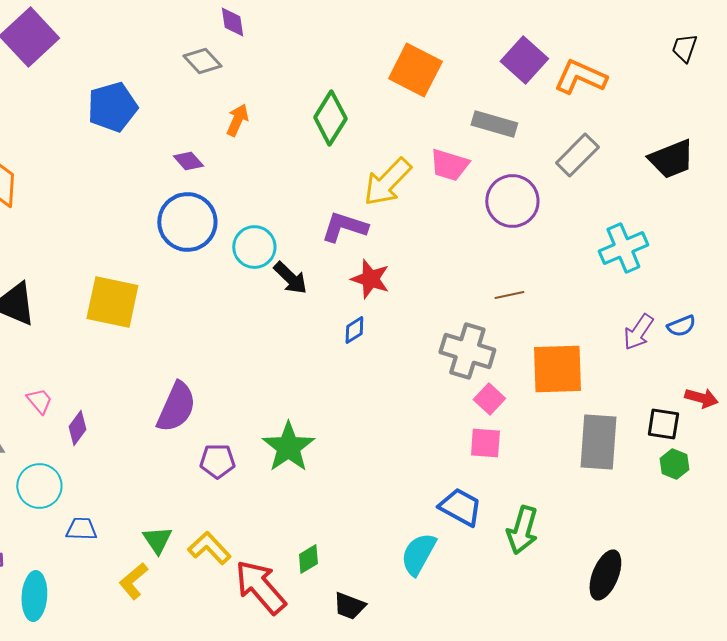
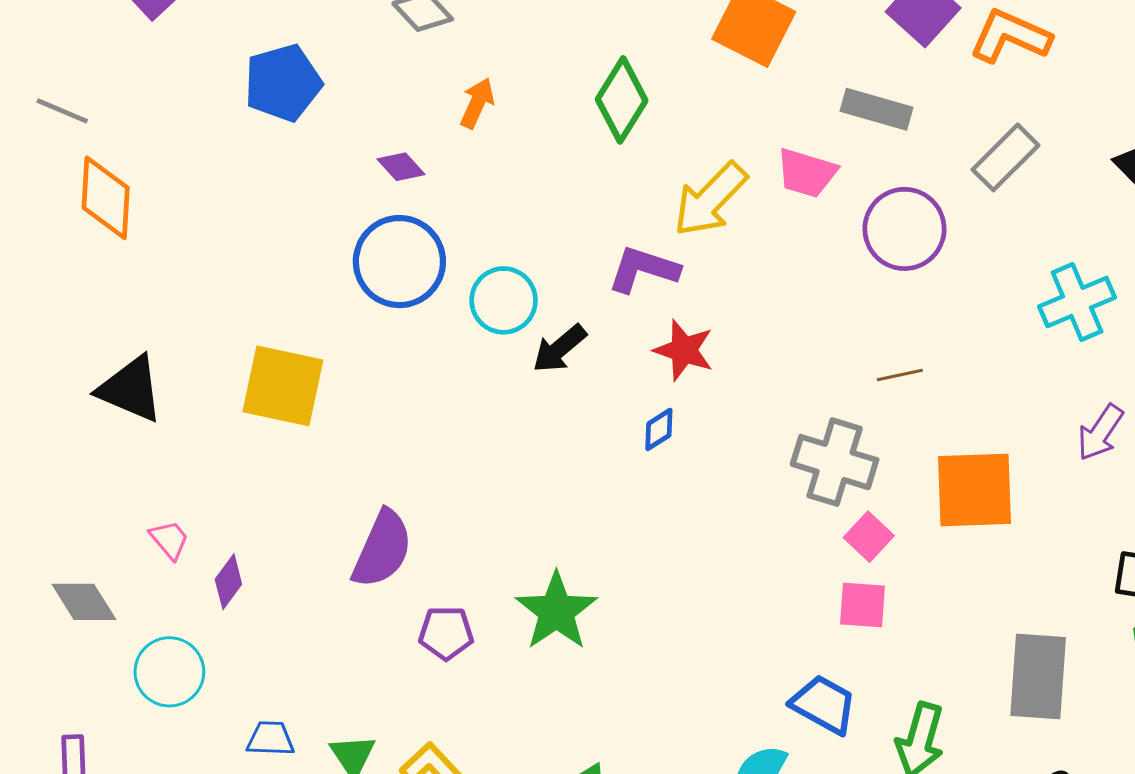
black arrow: (290, 278) -> (559, 349), turned 96
gray rectangle: (598, 442) -> (1038, 676), moved
blue trapezoid: (81, 529) -> (270, 739), moved

